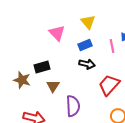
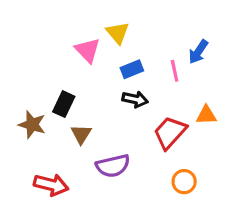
yellow triangle: (88, 22) -> (118, 33), moved
black rectangle: (42, 67) -> (64, 104), turned -49
purple semicircle: (73, 106) -> (113, 166), turned 80

